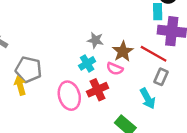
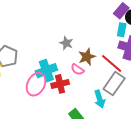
cyan cross: (87, 63) -> (46, 71), moved, size x1.5
gray rectangle: (161, 77) -> (114, 84), size x1.6
pink ellipse: (69, 96) -> (36, 84), turned 30

